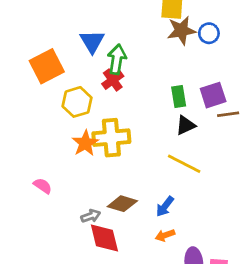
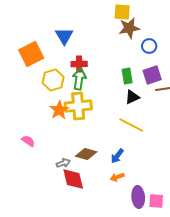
blue circle: (209, 33) -> (149, 46), moved
green arrow: (117, 59) -> (79, 79), moved
red cross: (113, 80) -> (79, 64), turned 35

